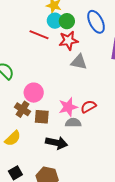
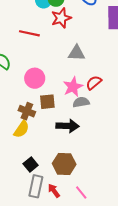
red line: (39, 35) -> (29, 33), moved
gray triangle: (79, 62) -> (77, 53), moved
brown cross: (22, 109) -> (27, 111), moved

